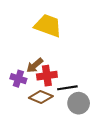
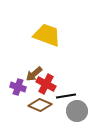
red cross: (47, 76) -> (46, 84), turned 36

